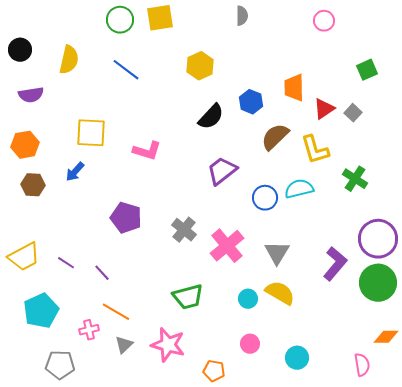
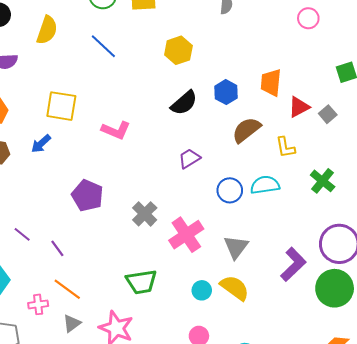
yellow L-shape: (315, 150) -> (285, 147), size x0.7
purple trapezoid: (222, 171) -> (189, 159), size x0.7

